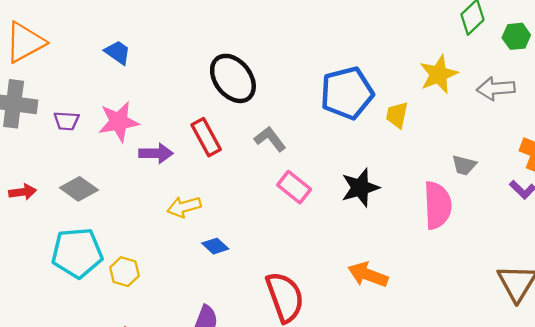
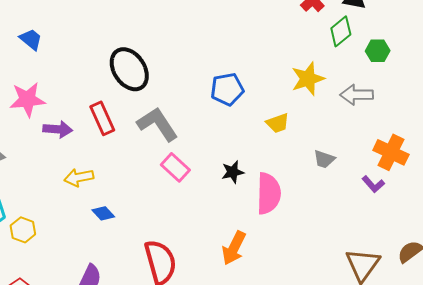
blue pentagon: (347, 93) -> (227, 89), size x0.7
yellow trapezoid: (397, 115) -> (278, 123), moved, turned -125
gray L-shape: (270, 139) -> (158, 124), size x1.5
black star: (360, 188) -> (233, 172), size x0.7
pink semicircle: (437, 205) -> (269, 194), moved
orange arrow: (368, 275) -> (234, 248), turned -88

